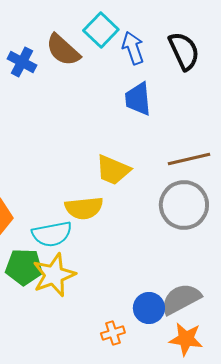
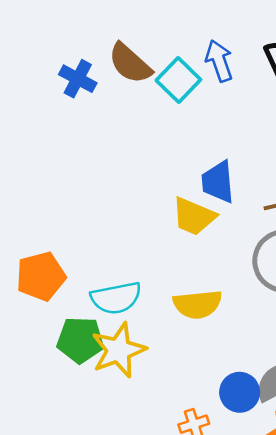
cyan square: (101, 30) -> (178, 80), moved
blue trapezoid: (138, 99) -> (218, 182), moved
yellow semicircle: (84, 208) -> (198, 304), moved

